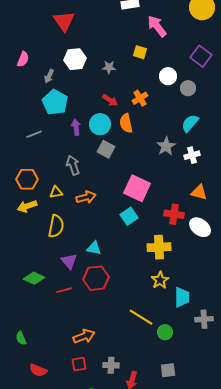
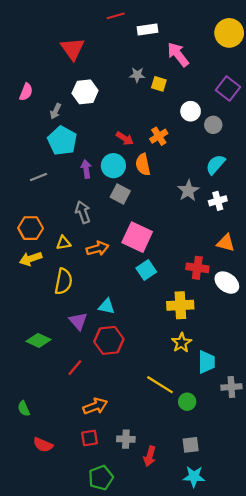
gray star: (109, 67) -> (137, 75), moved
pink square: (137, 188) -> (137, 237), moved
red line: (64, 290) -> (75, 368), moved, turned -35

